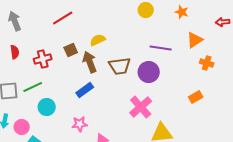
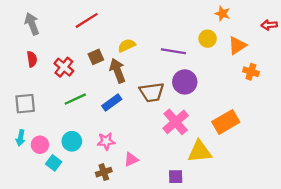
yellow circle: (146, 10) -> (208, 39), moved
purple line: (161, 48) -> (173, 51), moved
red cross: (43, 59) -> (64, 67), turned -36
brown trapezoid: (120, 66) -> (152, 92), moved
green line: (33, 87) -> (75, 99), moved
orange rectangle: (196, 97) -> (226, 122), moved, size x1.6
cyan circle: (47, 107) -> (72, 141), moved

